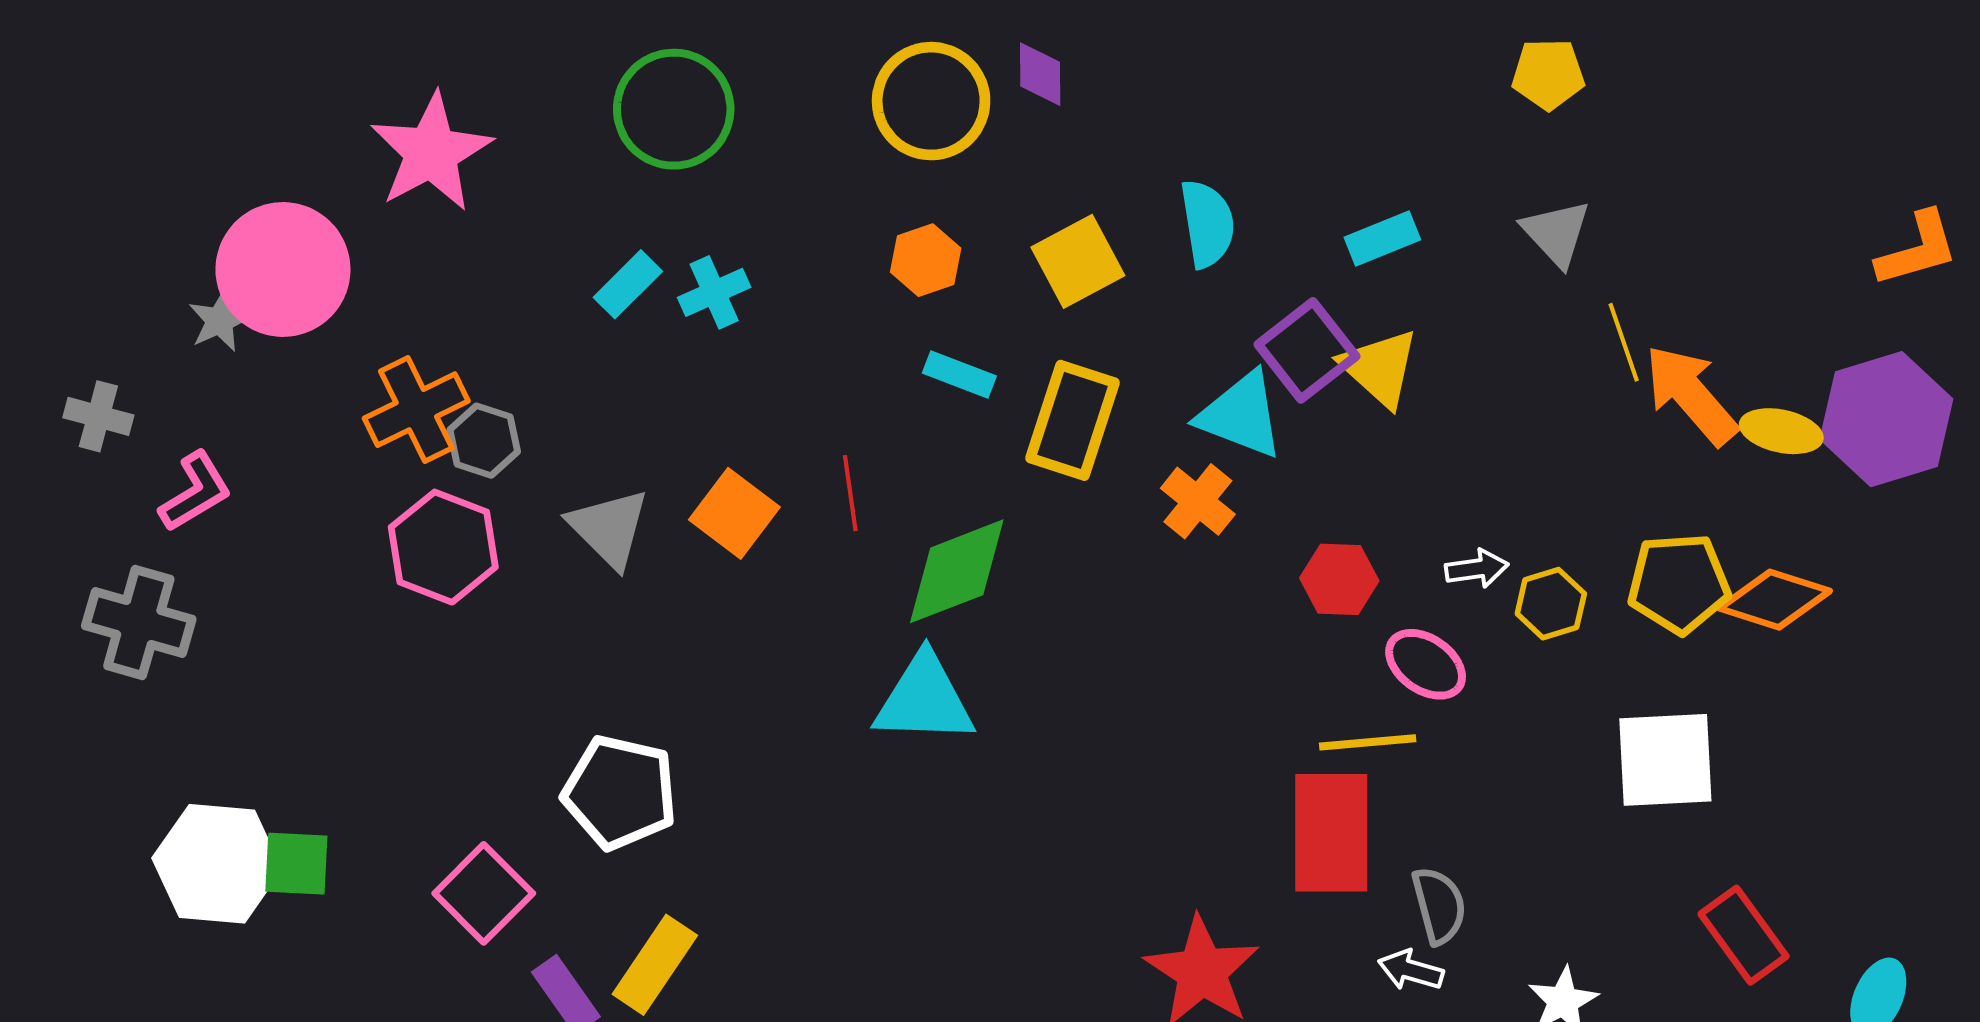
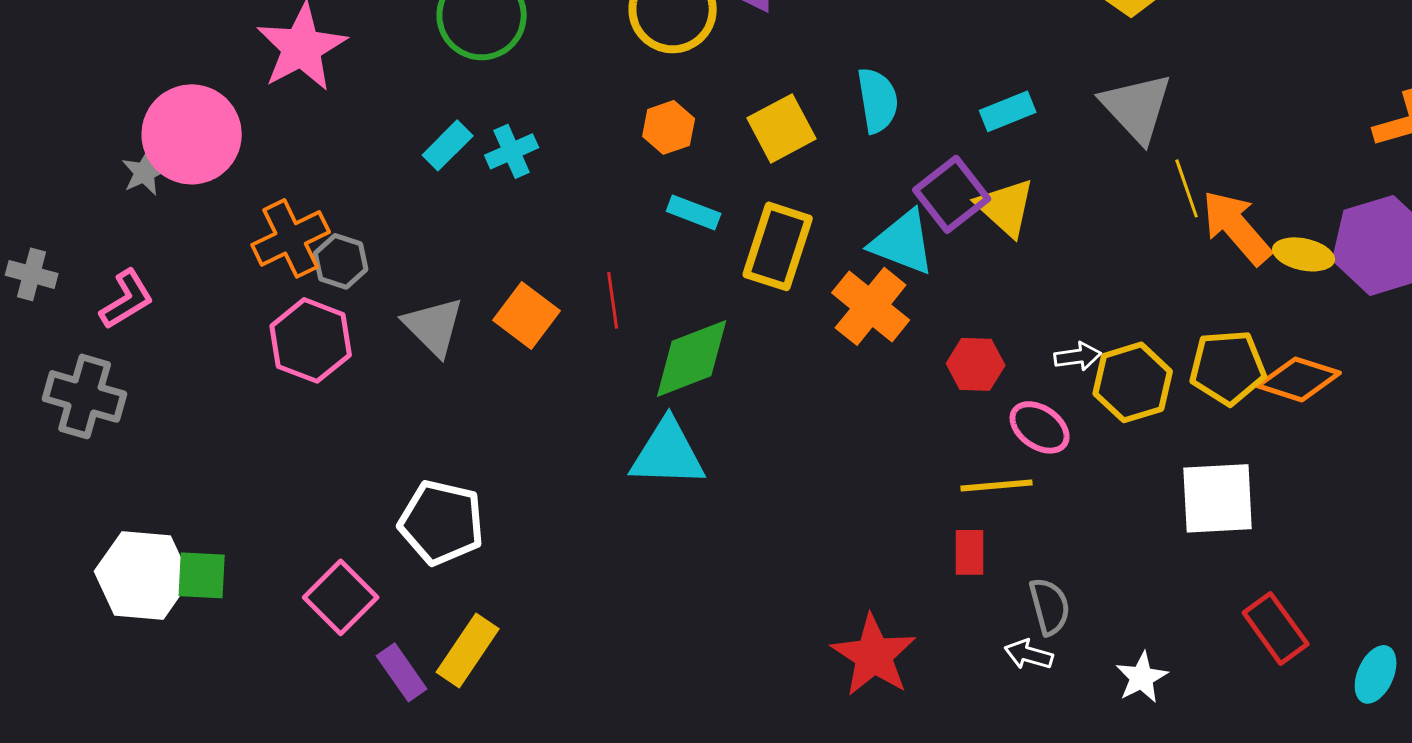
gray triangle: (1556, 233) -> (1137, 107), size x1.4
gray cross: (98, 416) -> (32, 274), moved
orange cross: (1198, 501) -> (871, 306), size x1.4
yellow hexagon: (1551, 604) -> (1133, 382), size x1.5
red rectangle: (1331, 833) -> (970, 552), size x0.5

